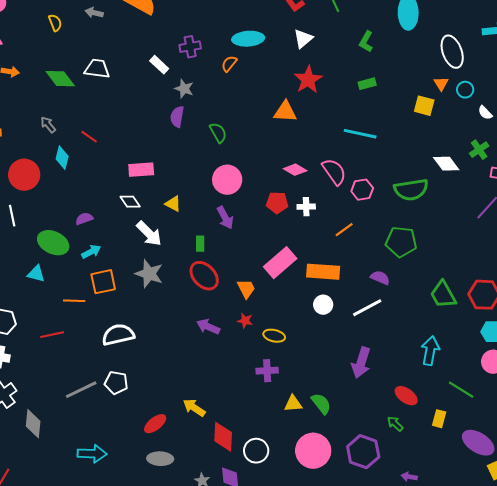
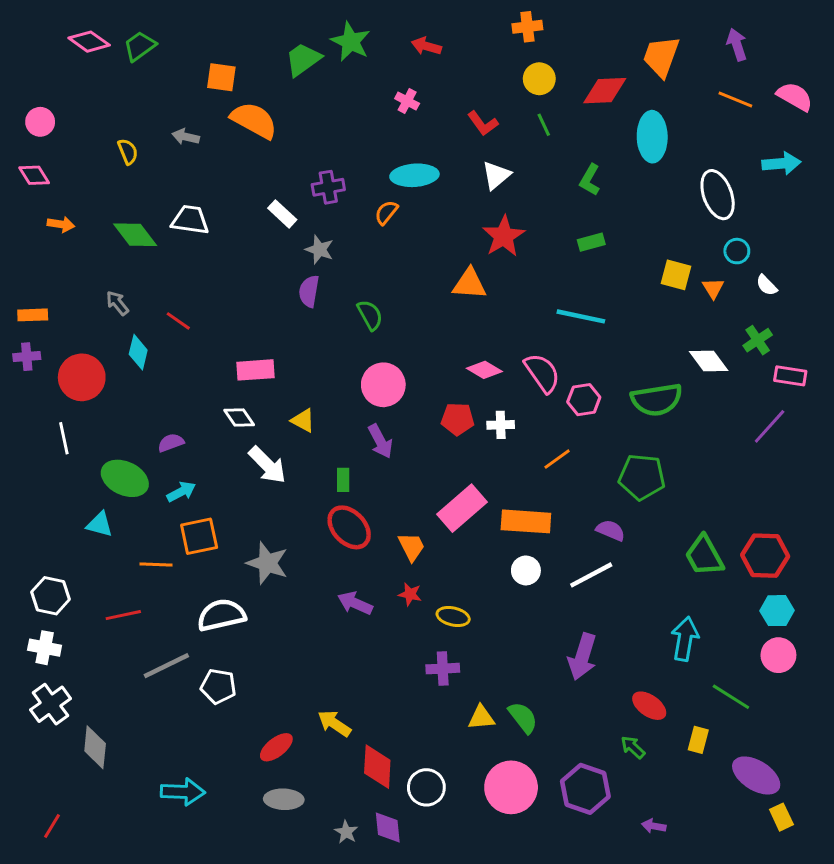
orange triangle: (441, 84) -> (713, 288), moved
gray star: (149, 274) -> (267, 563), moved
gray line: (81, 390) -> (166, 666), moved

